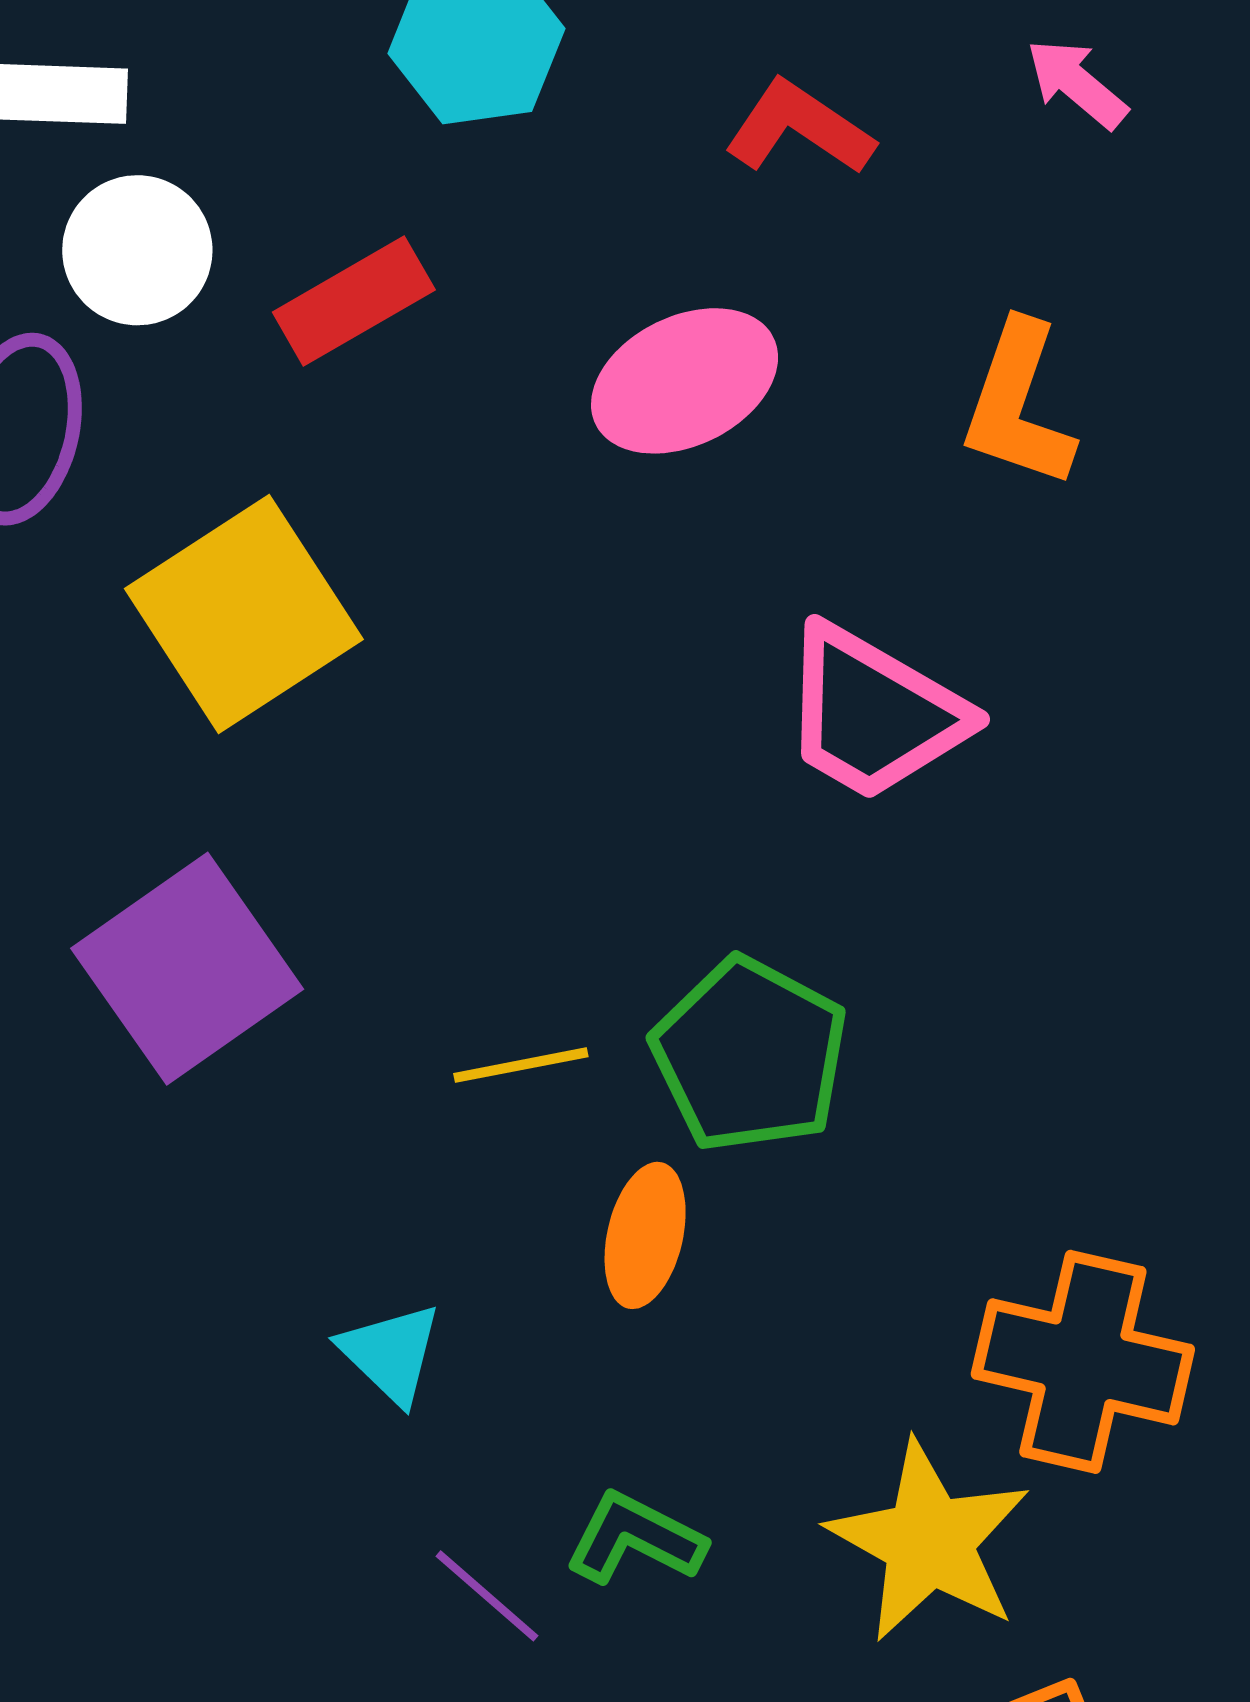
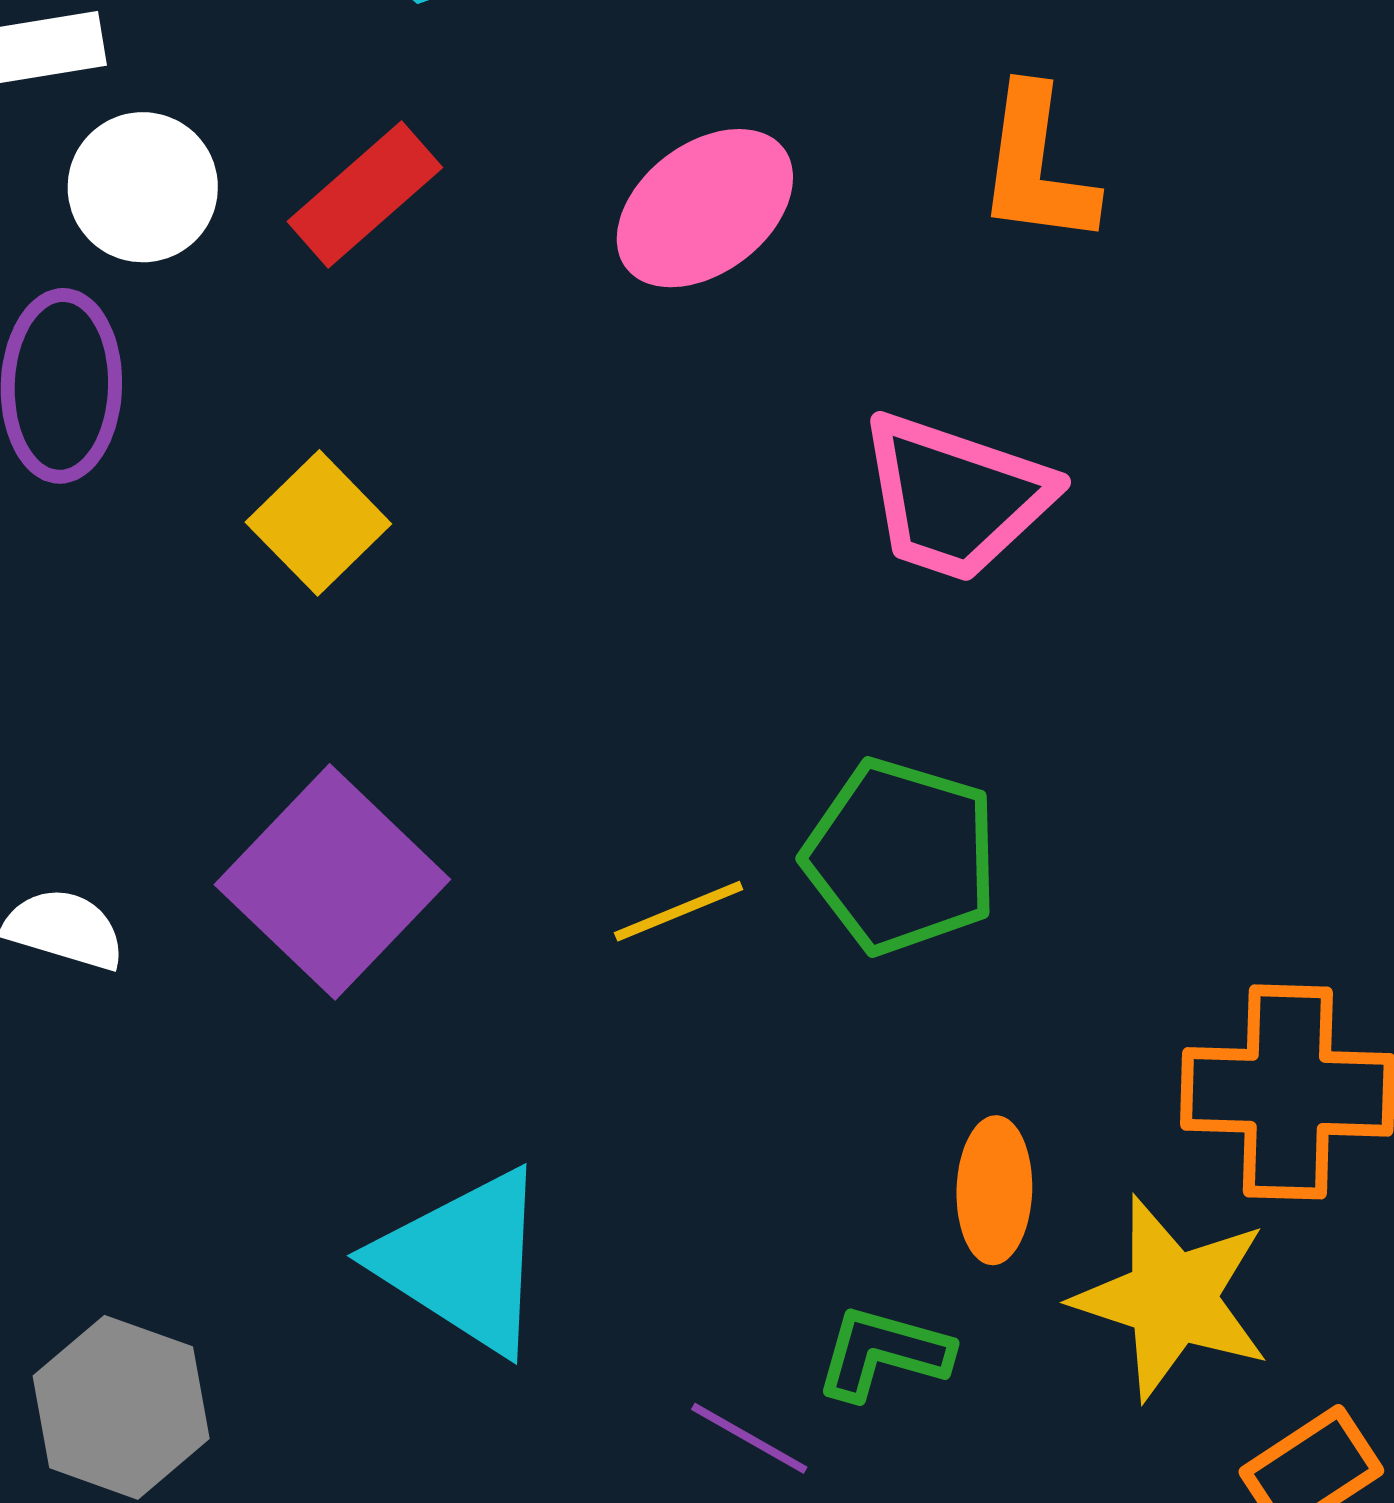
yellow square: (244, 614) -> (318, 523), size x0.6
orange ellipse: (645, 1235) -> (994, 1190), moved
cyan triangle: (391, 1353) -> (463, 1261), moved, size x1.8

